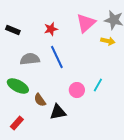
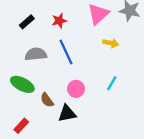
black rectangle: (13, 30) -> (27, 22), moved, turned -64
yellow arrow: (108, 41) -> (111, 43), moved
pink circle: (77, 90) -> (76, 89), moved

